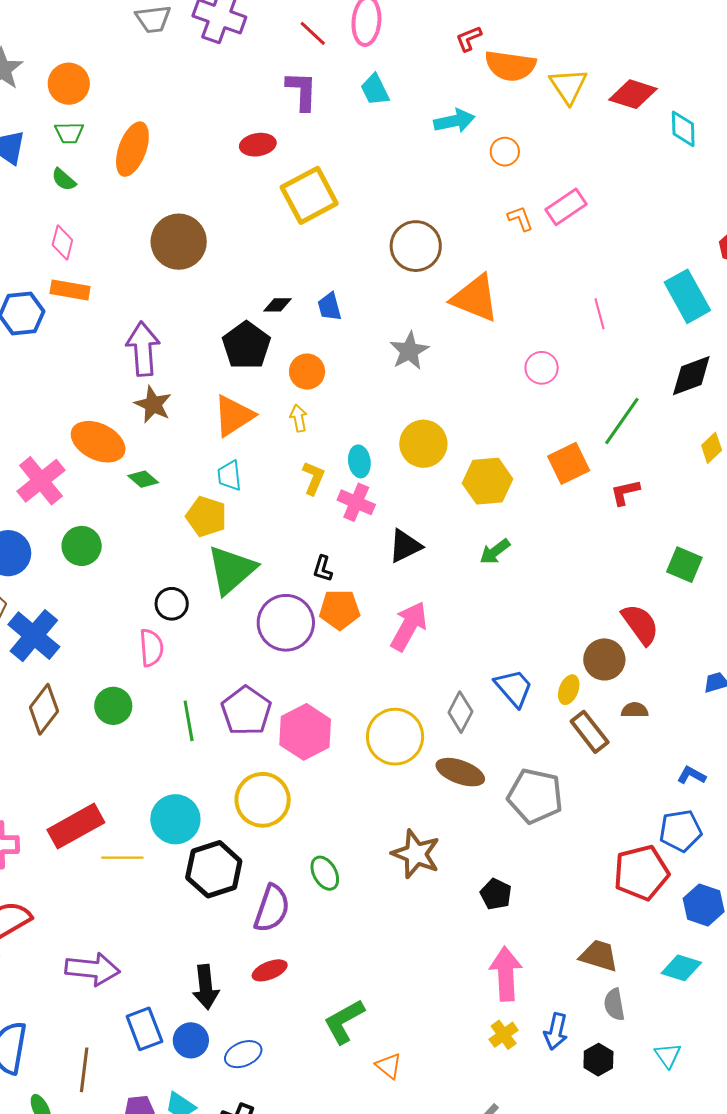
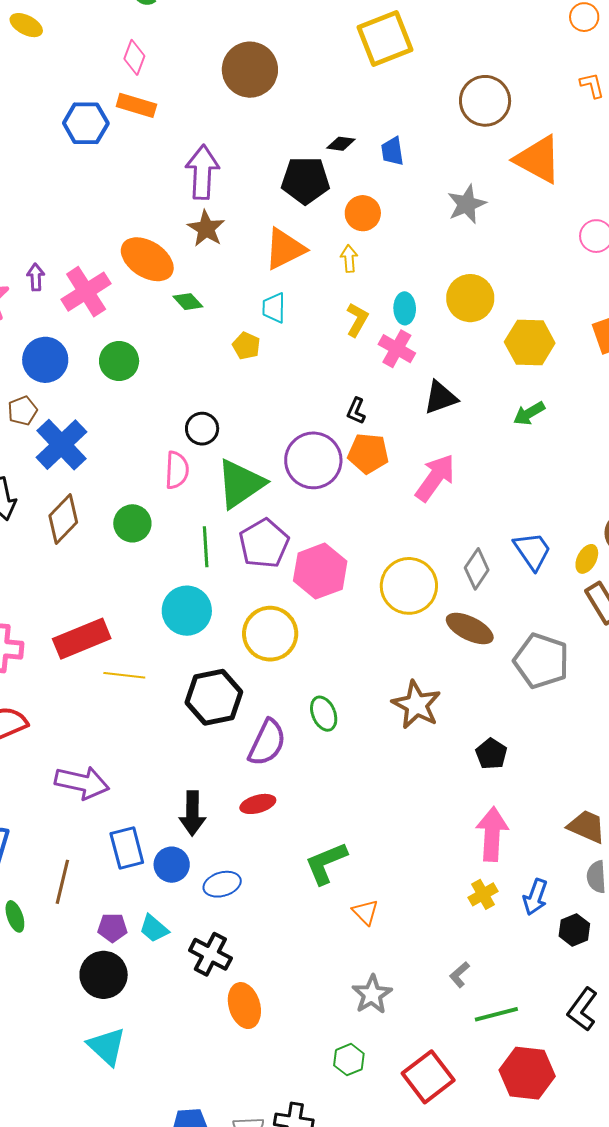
black pentagon: (246, 345) -> (305, 180), turned 30
yellow pentagon: (206, 516) -> (246, 346), size x0.7
green triangle: (232, 570) -> (240, 484), moved
cyan circle: (175, 819) -> (187, 611), moved

